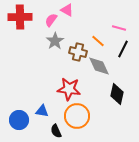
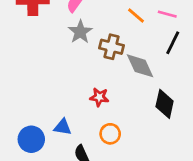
orange line: (98, 41) -> (136, 15), moved
red star: (69, 89) -> (99, 97), size x0.6
orange circle: (77, 116) -> (110, 134), size x0.6

